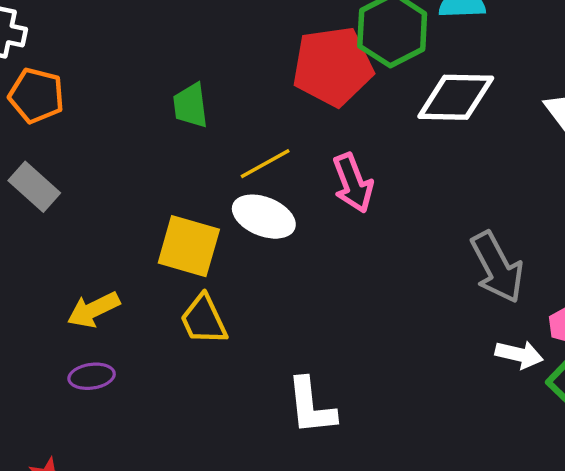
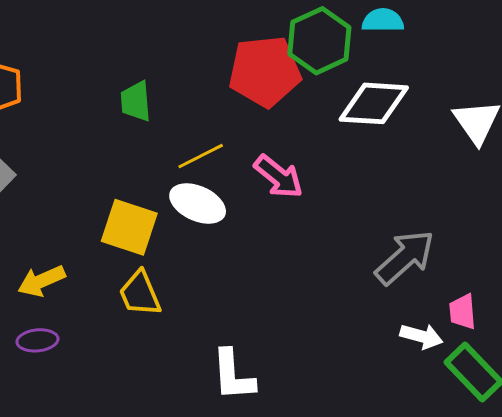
pink arrow: (353, 183) -> (279, 177), turned -32
gray arrow: (497, 267) -> (405, 257), turned -106

